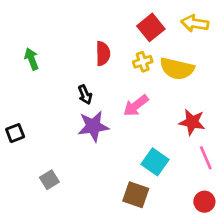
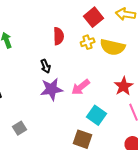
pink arrow: (136, 106) -> (81, 87), moved
red star: (192, 122) -> (124, 86), turned 30

